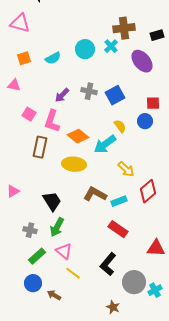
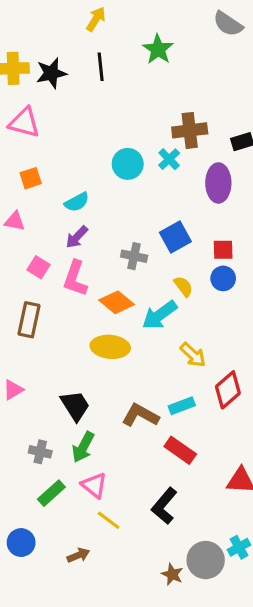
cyan semicircle: (53, 58) -> (77, 202), moved
purple ellipse: (142, 61) -> (218, 183), turned 40
gray cross: (89, 91) -> (134, 256), moved
purple arrow: (62, 95) -> (77, 237), moved
red square: (153, 103) -> (223, 250), moved
brown rectangle: (40, 147) -> (29, 320), moved
brown L-shape: (95, 194) -> (140, 415), moved
gray circle: (134, 282) -> (206, 560), moved
blue circle: (33, 283) -> (21, 543), moved
brown arrow: (54, 295) -> (78, 555), turned 128

